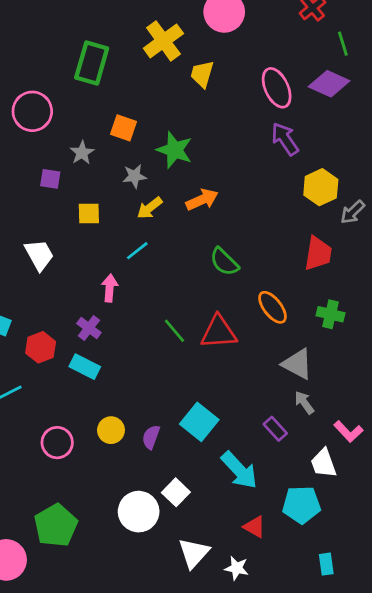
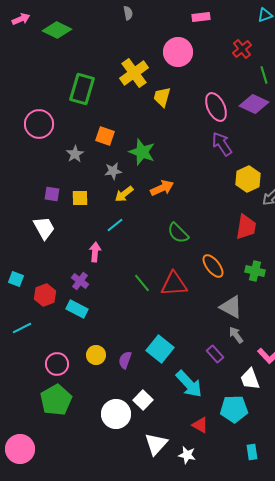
purple square: (50, 179) -> (52, 194), moved
green pentagon: (56, 525) -> (56, 400), moved

